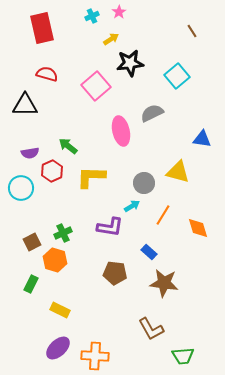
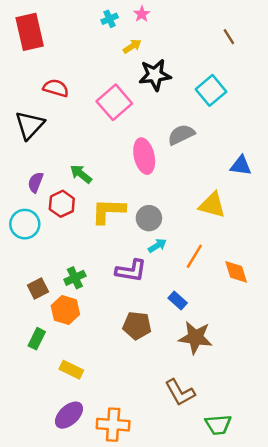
red rectangle: (42, 28) -> (30, 32), moved
black triangle: (25, 105) -> (30, 125), turned -48
purple semicircle: (30, 153) -> (36, 182), turned 120
gray circle: (144, 183) -> (149, 218), moved

